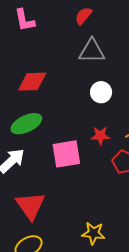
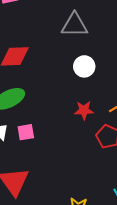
pink square: (66, 154) -> (26, 132), moved, size x0.6

